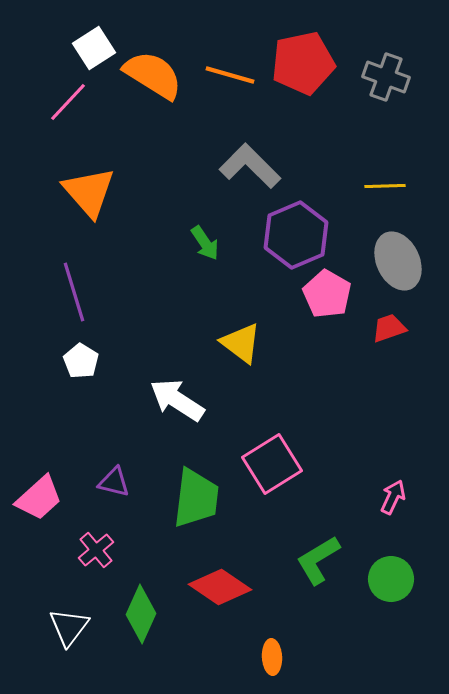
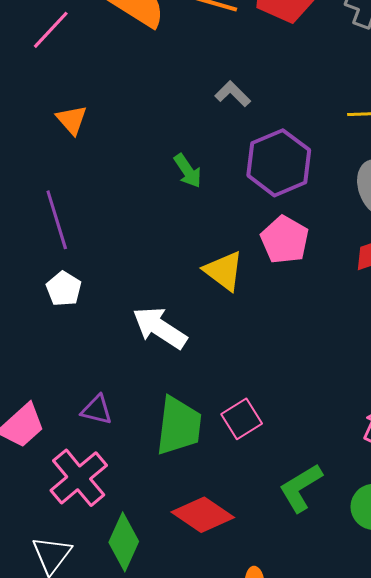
gray L-shape: (250, 166) -> (233, 94), size x0.6
orange triangle: (89, 192) -> (72, 120), size x0.6
pink pentagon: (327, 294) -> (285, 240), moved
pink square: (272, 464) -> (242, 419), moved, size x0.7
pink cross: (96, 550) -> (79, 478), size x1.6

